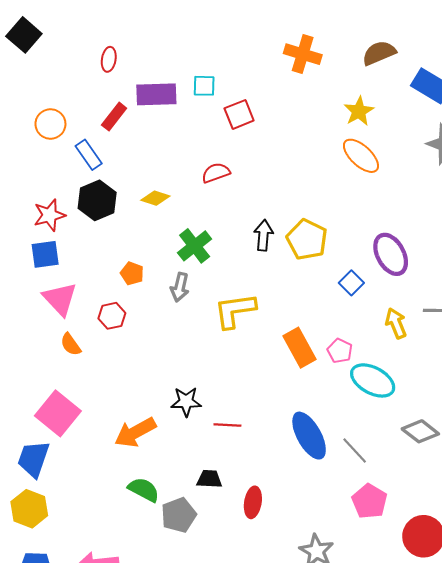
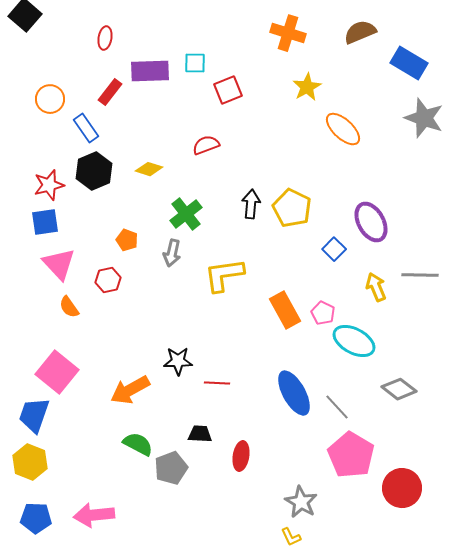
yellow star: (359, 111) -> (307, 87), moved
pink pentagon: (369, 501) -> (351, 455), size x1.4

